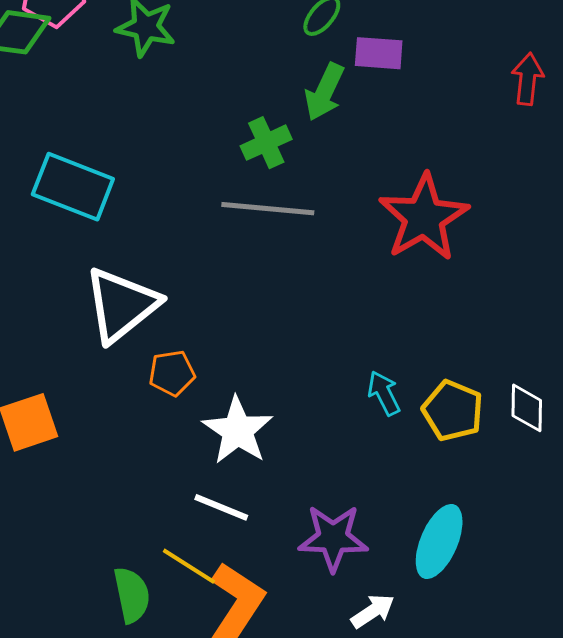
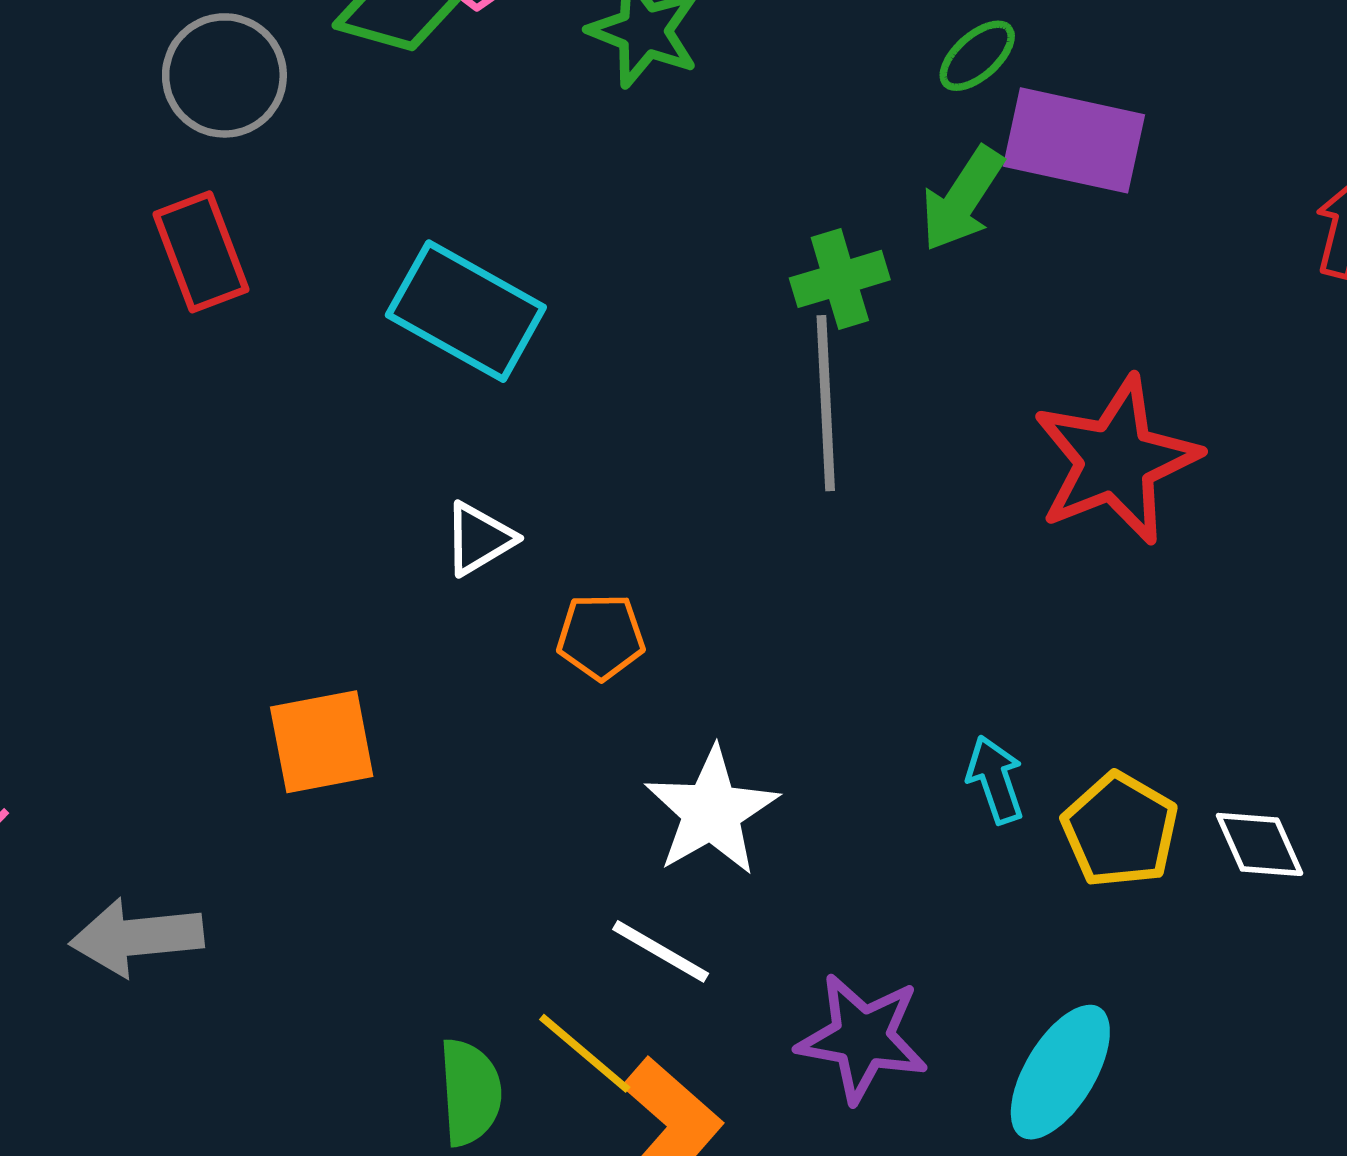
purple rectangle: (379, 53) -> (1074, 140), size x1.5
gray line: (268, 209) -> (826, 403), turned 74
white triangle: (121, 305) -> (479, 539), moved, size x0.5
orange pentagon: (172, 373) -> (601, 637), moved
white diamond: (527, 408) -> (1260, 844), turned -33

